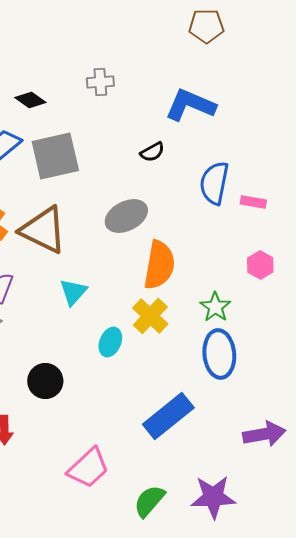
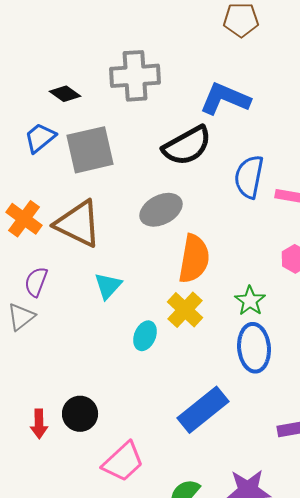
gray cross: (100, 82) -> (135, 76), size x1.8
black semicircle: (152, 152) -> (187, 146), size x2.0
black circle: (45, 381) -> (80, 414), moved

